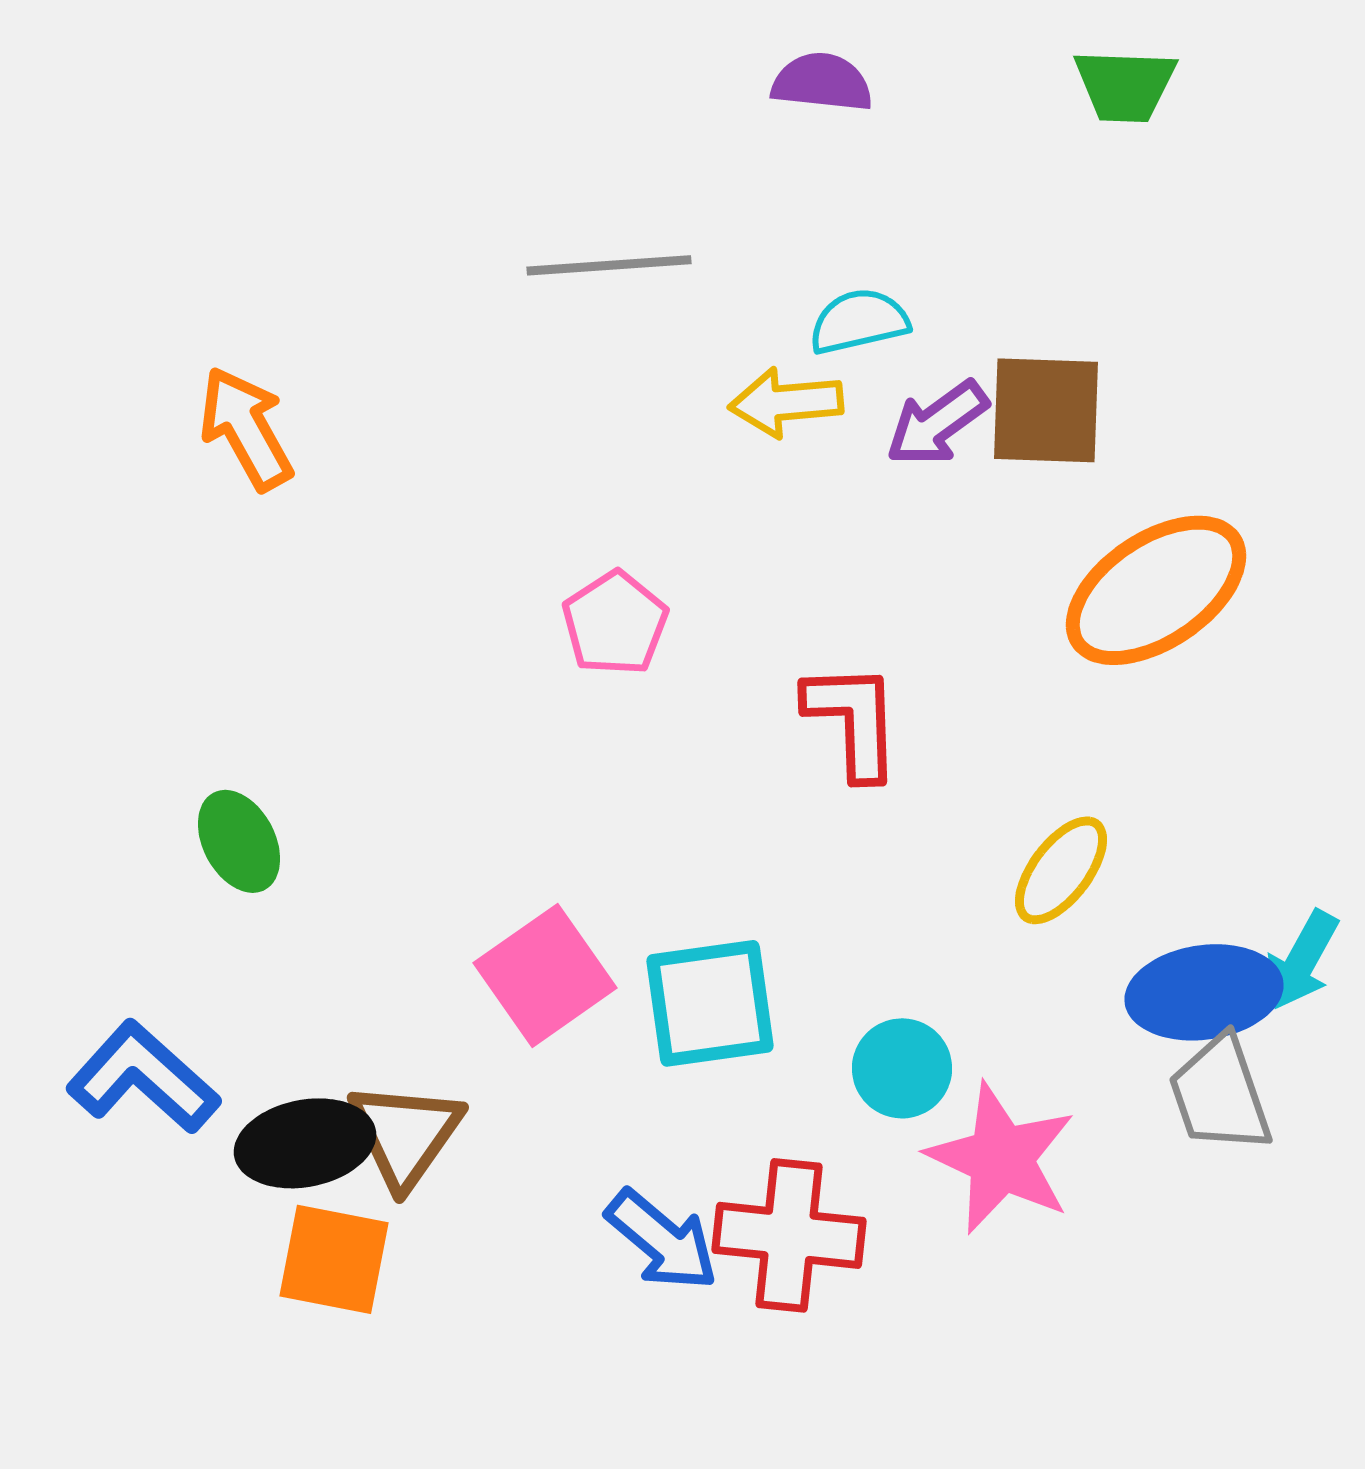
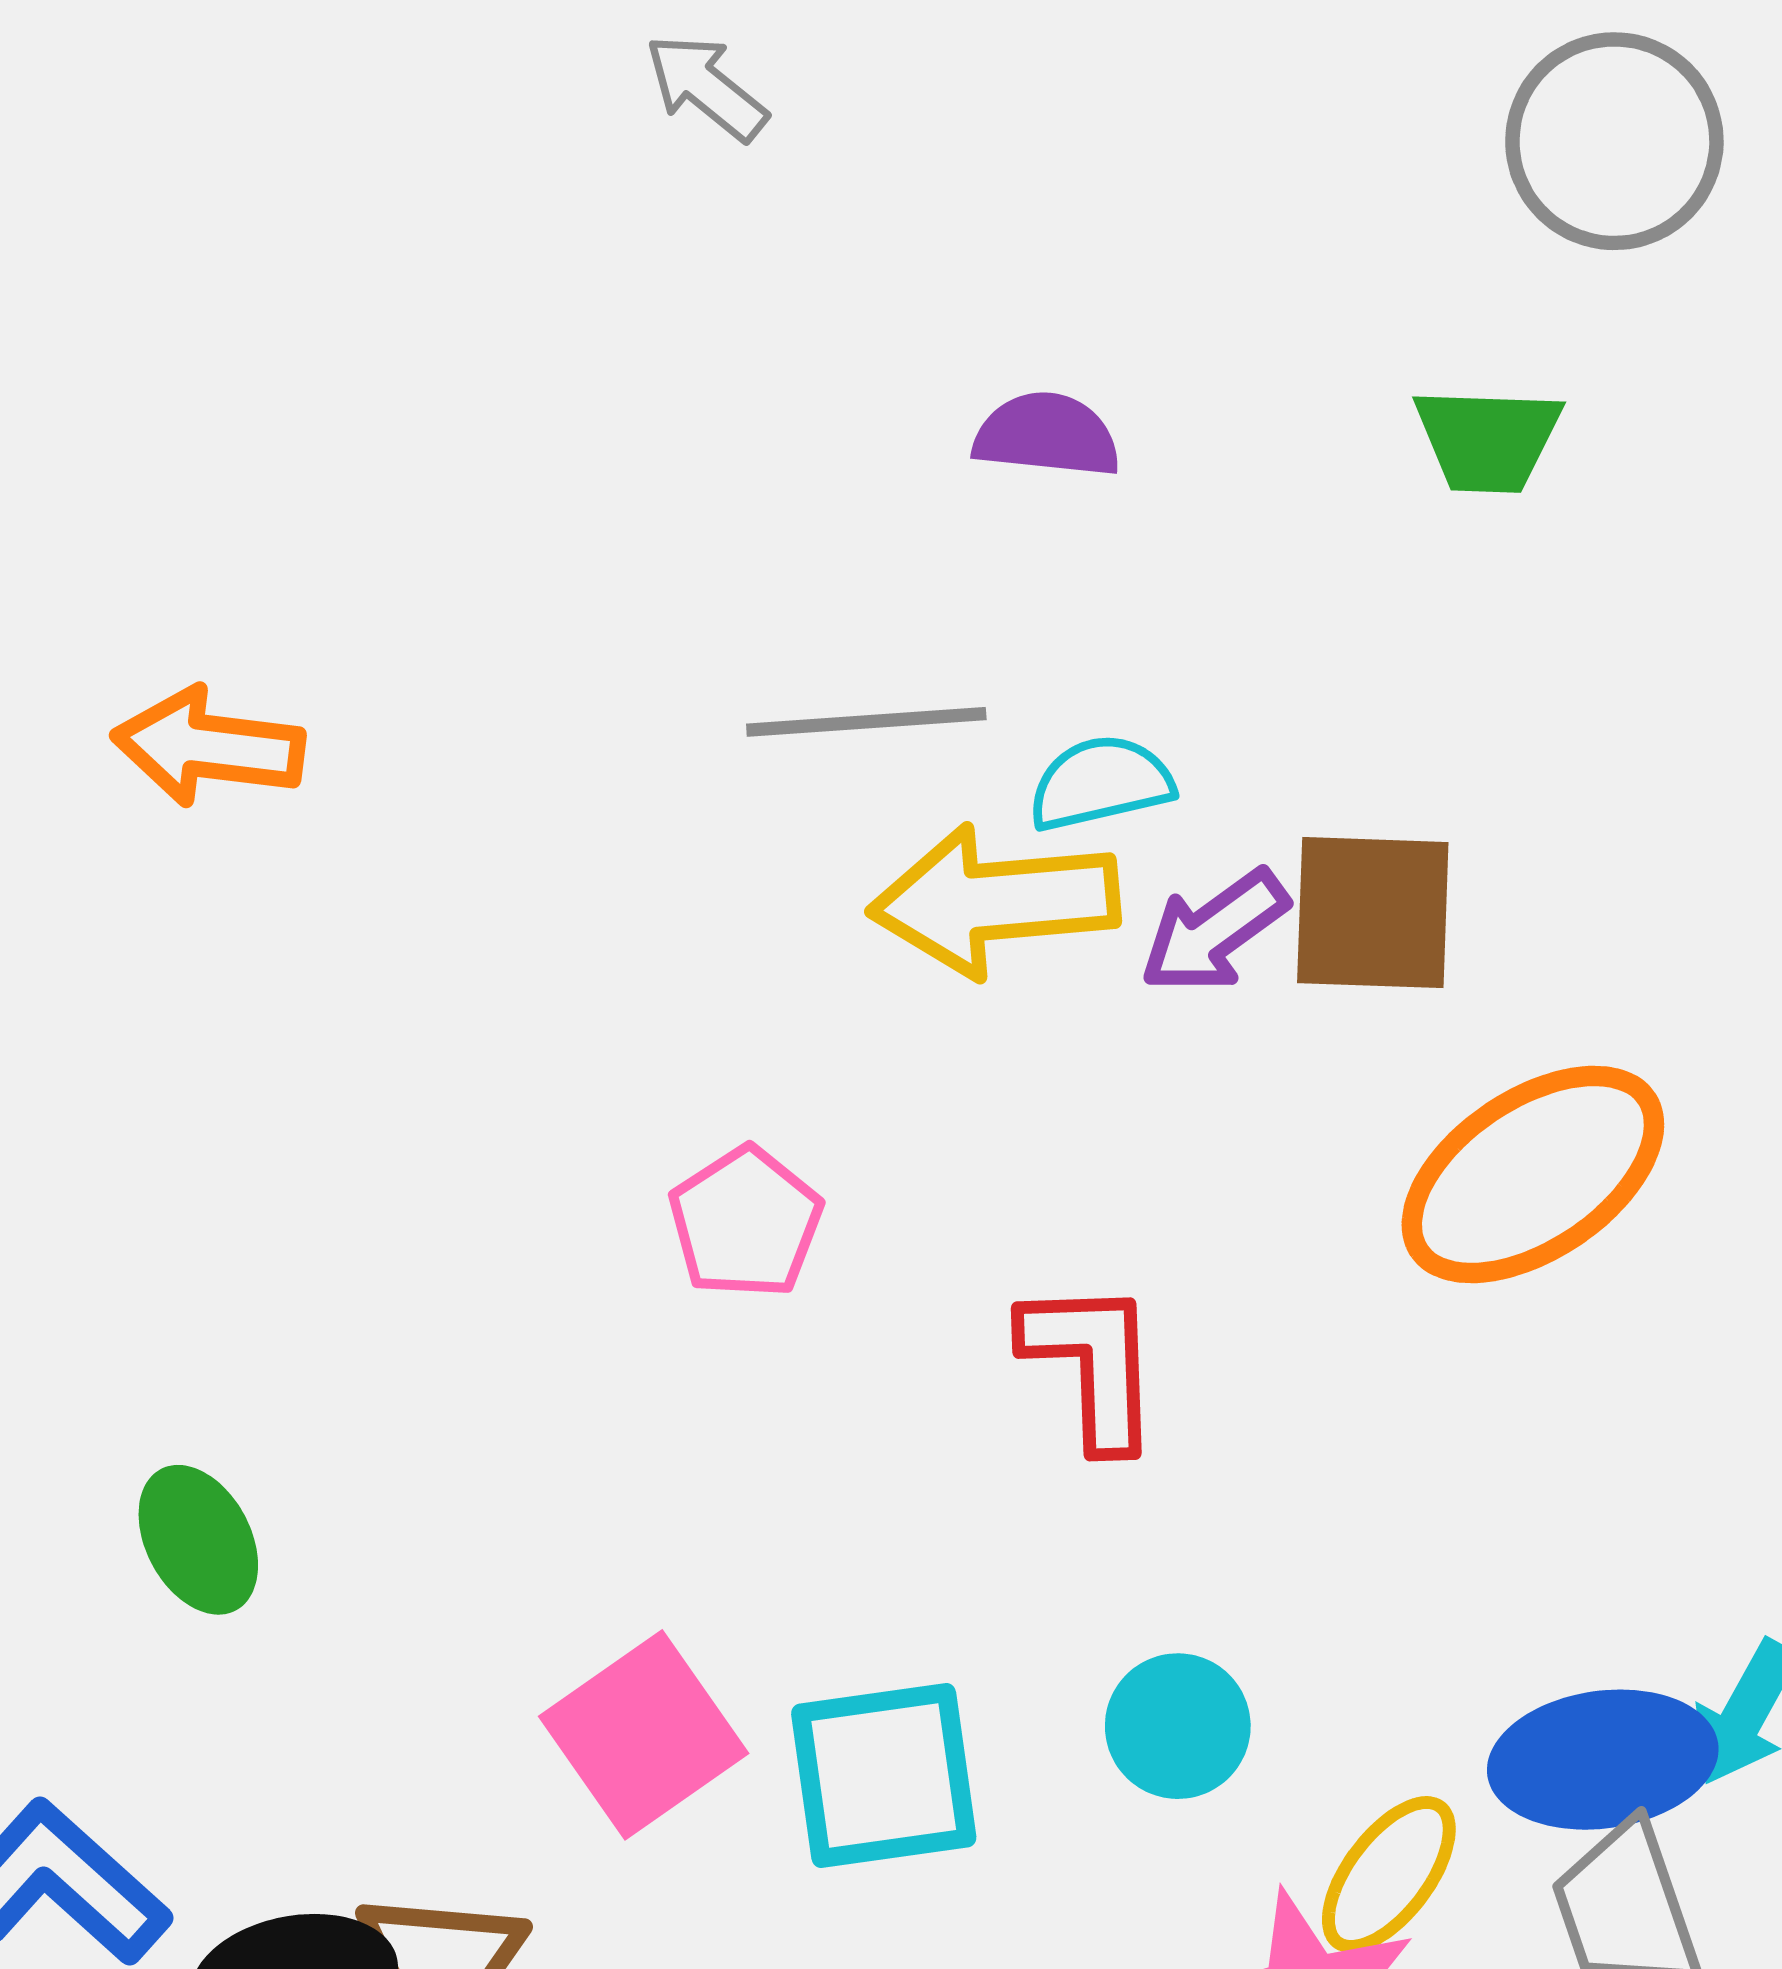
gray line: (609, 265) -> (866, 722), moved
yellow arrow: (786, 402) -> (994, 901), size x1.5
orange arrow: (246, 428) -> (208, 747), moved, turned -54
yellow ellipse: (1061, 870) -> (1389, 1875), moved
cyan circle: (902, 1068) -> (1178, 1726), moved

